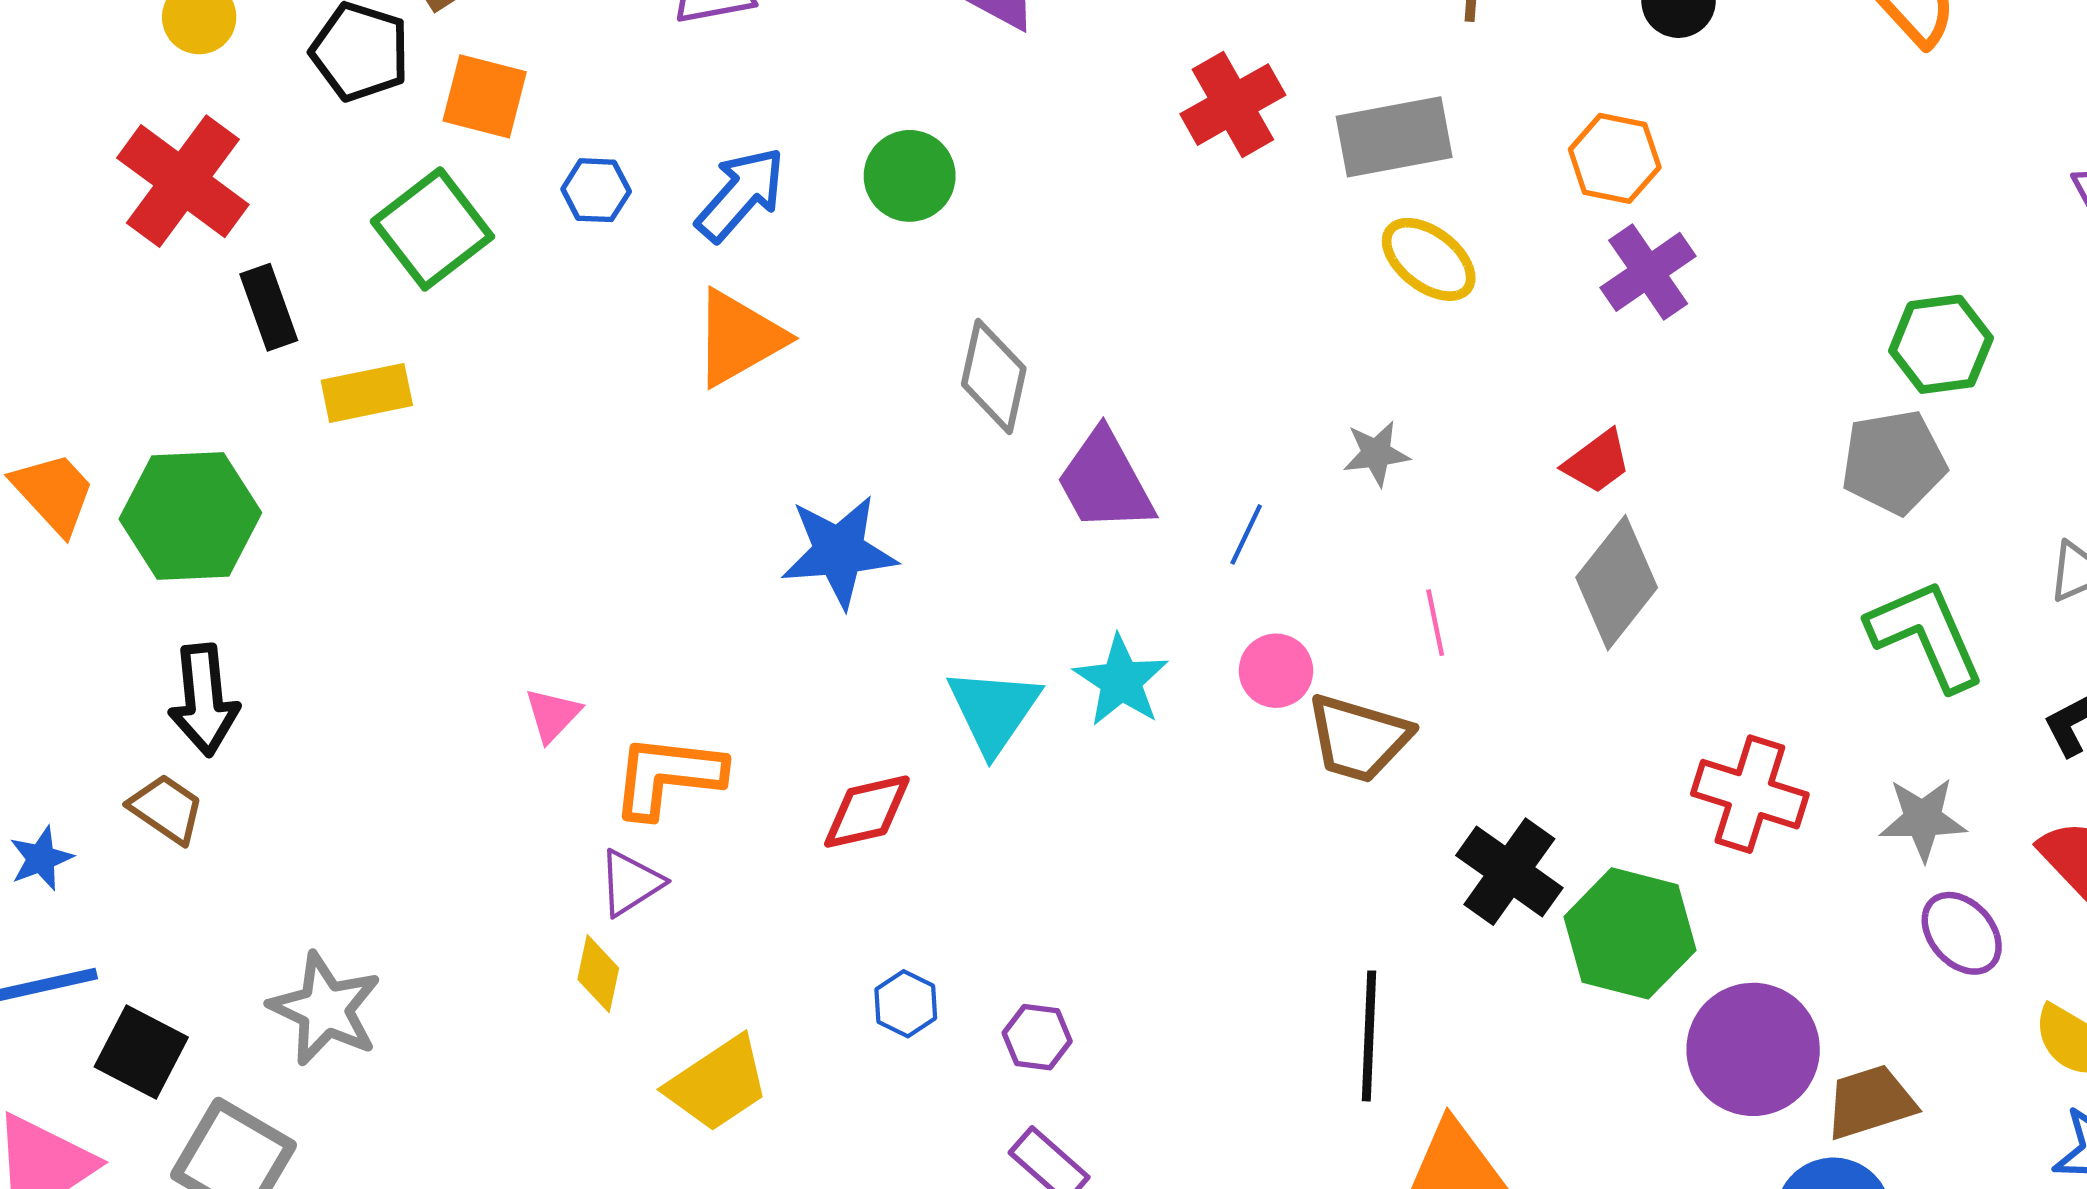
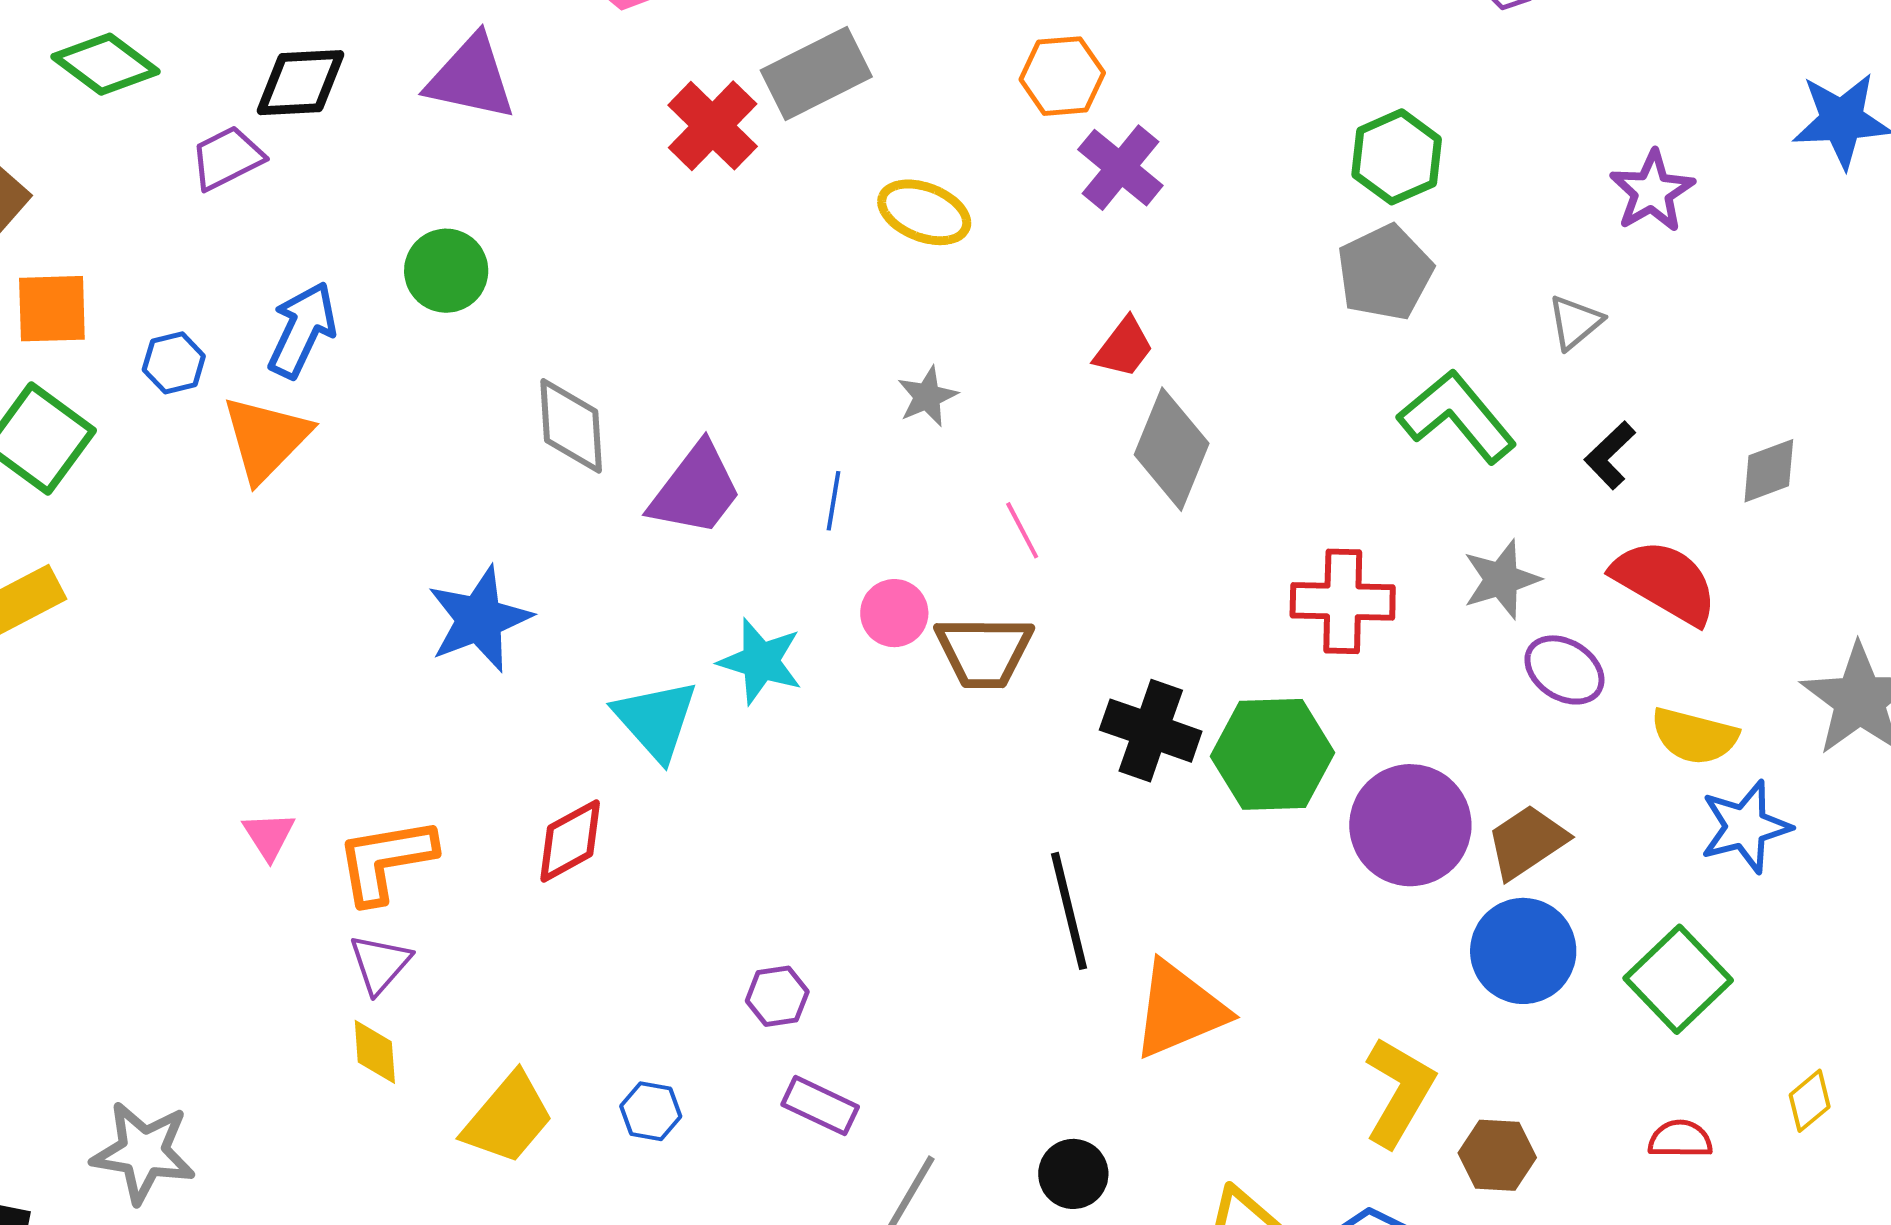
gray rectangle: (1394, 137) -> (816, 74), moved
orange triangle: (739, 338) -> (266, 438), moved
purple trapezoid: (1105, 481) -> (696, 490), turned -98
blue hexagon: (906, 1004) -> (651, 1111), moved

